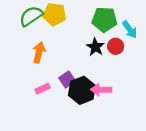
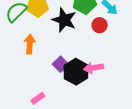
black star: (95, 47) -> (64, 20), moved, size x1.4
pink rectangle: (43, 89) -> (38, 98), moved

